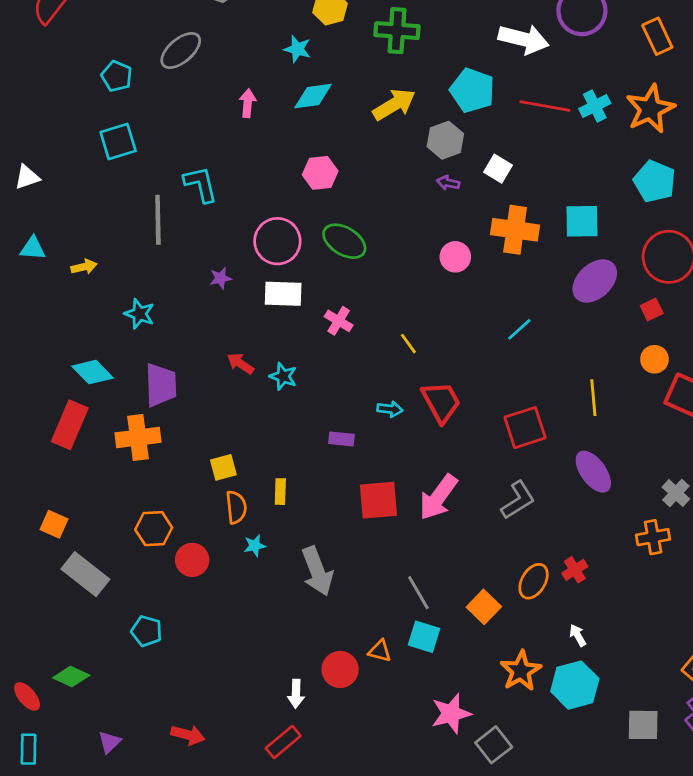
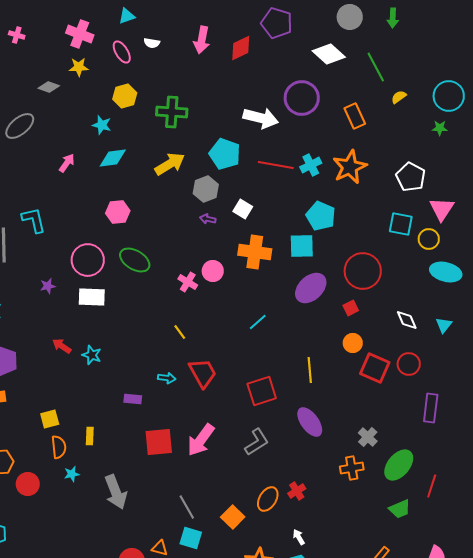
pink arrow: (248, 103) -> (67, 163), turned 30
cyan pentagon: (654, 181) -> (321, 216), moved
pink cross: (339, 321) -> (188, 282), moved

